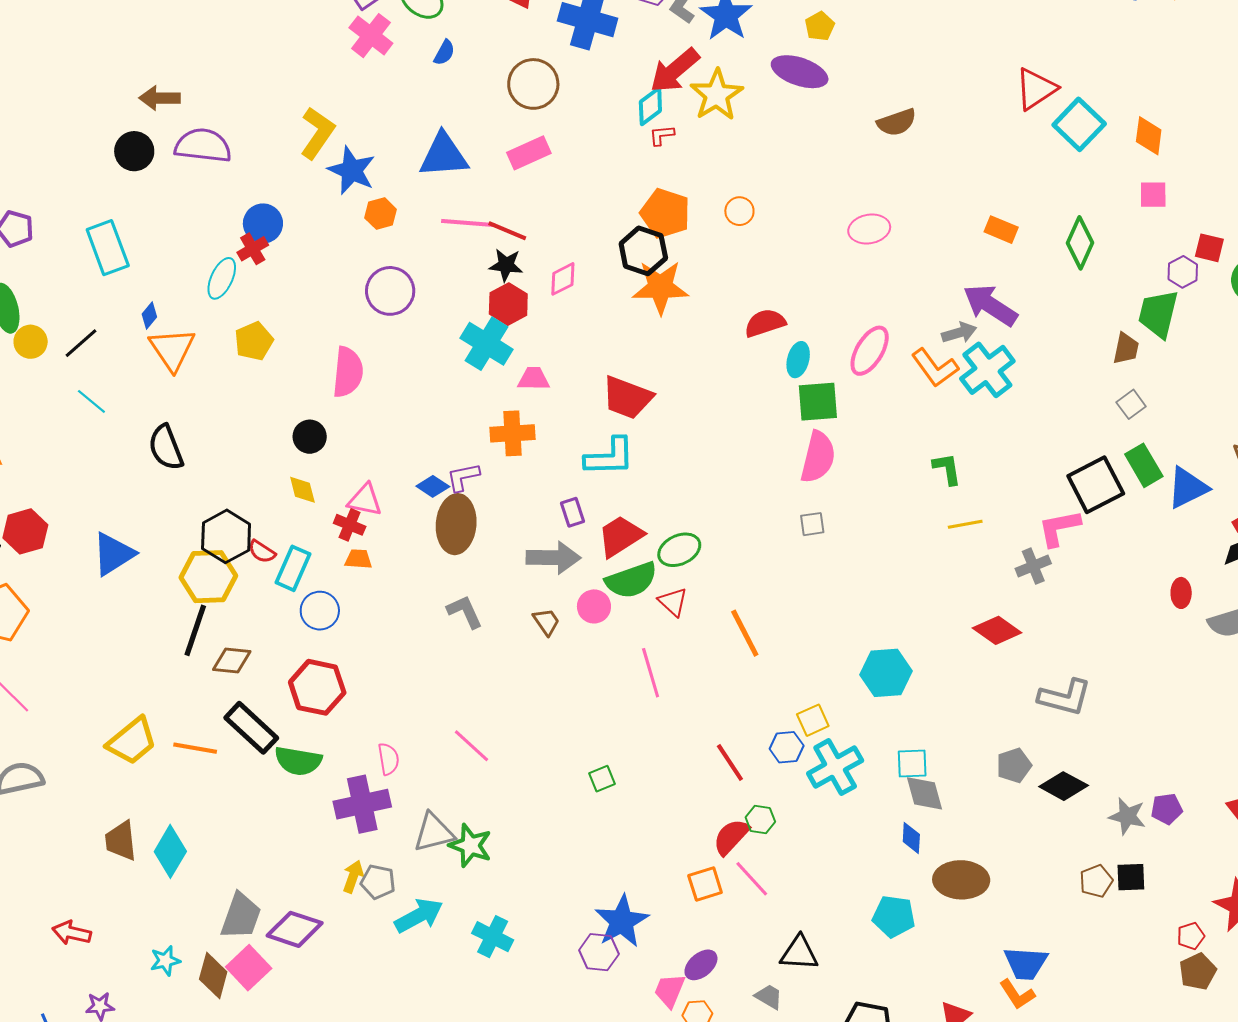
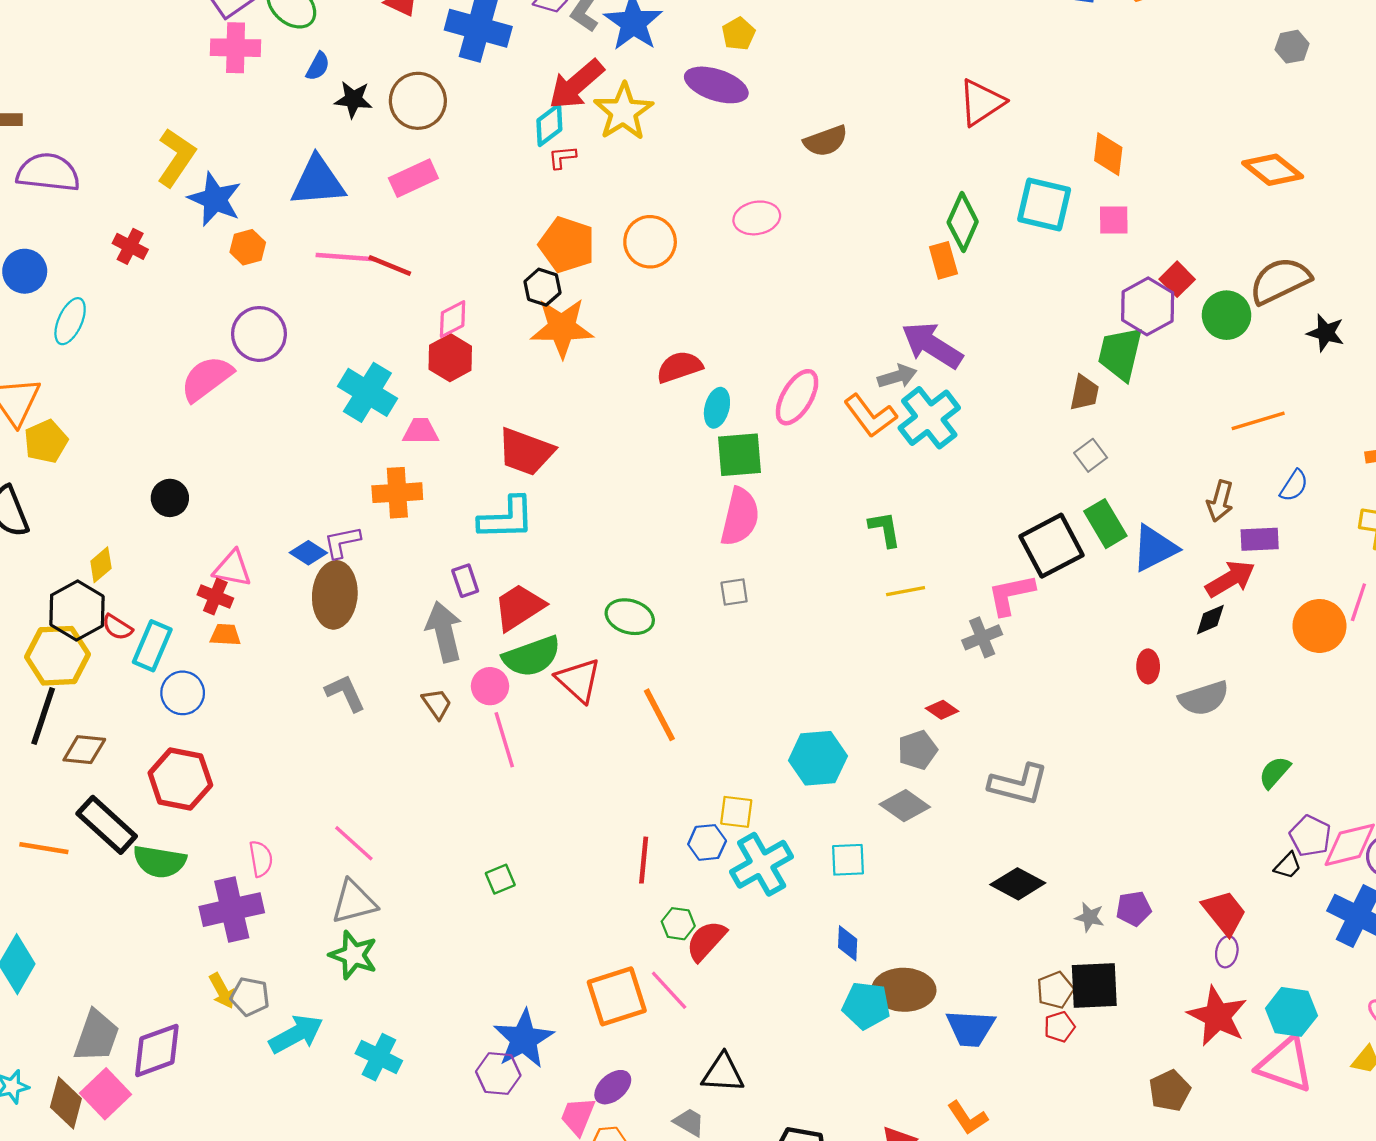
pink cross: (371, 36) -> (236, 48), turned -36
cyan square: (1079, 124) -> (1044, 204), moved, turned -30
orange circle: (739, 211) -> (650, 242), size x1.6
blue circle: (263, 223) -> (25, 271), moved
pink ellipse: (869, 229) -> (757, 218), moved
orange rectangle: (1001, 230) -> (943, 260), turned 52
green diamond: (1080, 243) -> (963, 222), moved
red square: (1209, 248) -> (1177, 279), turned 32
red cross: (253, 249) -> (130, 246), moved, turned -32
black hexagon: (643, 251) -> (542, 287), size x0.7
black star: (506, 265) -> (353, 99), moved
purple hexagon: (1183, 272) -> (1148, 306), size x1.6
red hexagon: (508, 304) -> (450, 358), moved
yellow pentagon: (254, 341) -> (46, 441), moved
pink semicircle: (348, 372) -> (207, 379), moved, turned -132
yellow diamond: (302, 490) -> (101, 565), moved, turned 64
green ellipse: (679, 550) -> (630, 617), moved, turned 42
gray arrow: (553, 558) -> (444, 632), turned -104
red triangle: (673, 602) -> (579, 680), size x1.4
red diamond: (997, 630) -> (942, 710), size x0.6
pink line: (651, 673) -> (504, 740), moved
yellow square: (813, 720) -> (736, 812), turned 32
red line: (730, 763) -> (644, 860), turned 39
gray pentagon: (1014, 765) -> (917, 750), moved
gray diamond: (924, 793) -> (905, 806), moved, turned -39
gray star: (1127, 816) -> (1090, 917), size x0.7
gray triangle: (434, 832) -> (354, 902), moved
red semicircle: (731, 837) -> (706, 941), moved
yellow arrow: (353, 877) -> (222, 991), turned 132
black square: (1131, 877) -> (1094, 985), size x1.5
orange square: (705, 884) -> (617, 996), size x1.5
cyan pentagon: (894, 916) -> (866, 1005), moved
purple diamond: (295, 929) -> (157, 1050), turned -38
red pentagon: (1191, 936) -> (1059, 1027), moved
blue trapezoid: (1026, 963) -> (970, 1028), moved

